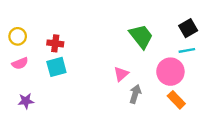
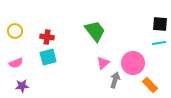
black square: (188, 28) -> (160, 24), turned 35
green trapezoid: (141, 36) -> (95, 31), moved
pink semicircle: (20, 63) -> (16, 63), moved
pink circle: (170, 72) -> (133, 63), moved

